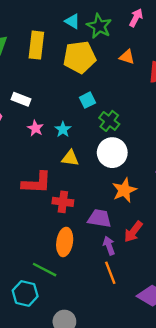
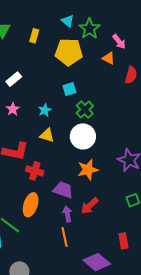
pink arrow: (136, 18) -> (119, 42), moved, turned 105
yellow rectangle: (36, 45) -> (34, 36), size x0.6
white rectangle: (21, 99) -> (14, 79), turned -70
pink star: (35, 128) -> (13, 109), moved

